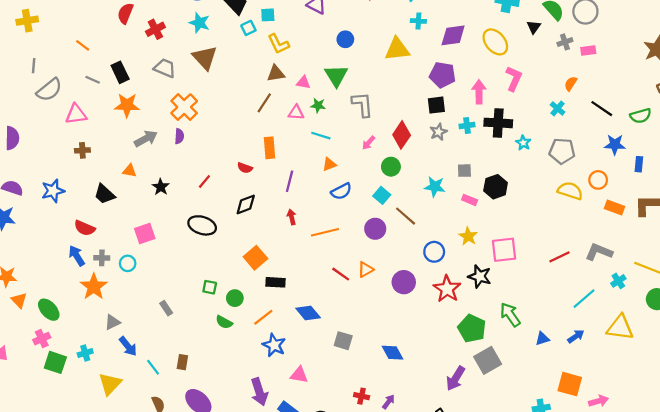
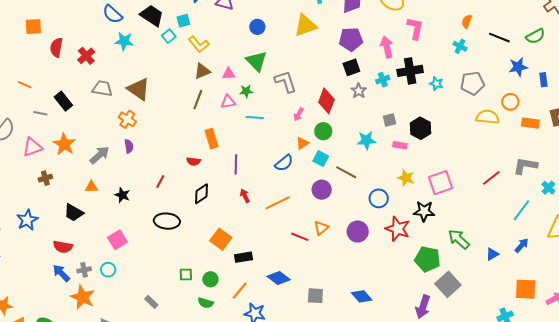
brown triangle: (205, 58) -> (139, 89), moved
orange star: (127, 105) -> (64, 144), moved, turned -30
orange cross: (184, 107) -> (127, 119), size x0.7
orange triangle: (329, 164) -> (302, 143), moved

